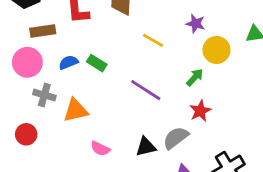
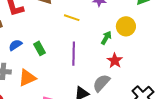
yellow circle: (217, 50) -> (126, 26), moved
green rectangle: (97, 63) -> (39, 48), moved, turned 40
purple line: (146, 90) -> (74, 54), turned 70

